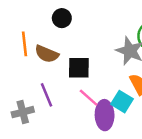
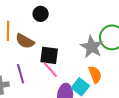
pink line: (89, 98) -> (50, 70), moved

